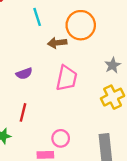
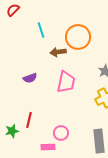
red line: (23, 112) -> (29, 120), moved

